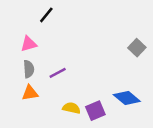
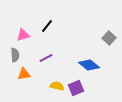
black line: (46, 15) -> (47, 26), moved
gray semicircle: (29, 69) -> (15, 55), moved
blue diamond: (127, 98) -> (89, 65), moved

